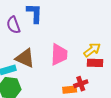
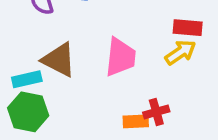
red rectangle: (95, 63) -> (188, 28), moved

